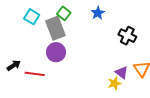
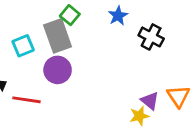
cyan square: (32, 17) -> (23, 46), moved, turned 35
black cross: (127, 36) -> (151, 37), moved

